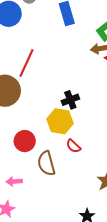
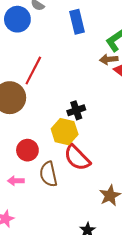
red semicircle: (73, 146) -> (77, 158), size x1.8
pink arrow: (14, 181) -> (16, 181), moved

